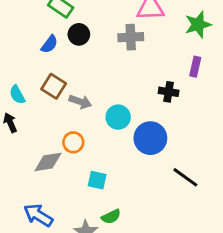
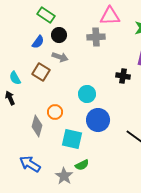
gray arrow: (80, 102) -> (60, 57), moved
blue circle: (150, 138) -> (98, 120), moved
gray diamond: (48, 162) -> (37, 126), turned -65
cyan square: (97, 180) -> (72, 139), size x1.5

